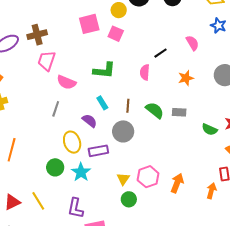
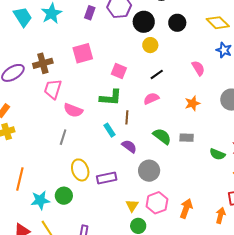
yellow circle: (119, 10) -> (150, 45), moved
pink square: (89, 24) -> (83, 53), moved
pink square: (116, 34) -> (119, 71), moved
black line: (160, 53) -> (157, 74), moved
pink semicircle: (145, 72) -> (151, 98), turned 63
brown line: (128, 106) -> (127, 117), moved
purple semicircle: (89, 121) -> (129, 146), moved
gray circle: (123, 131) -> (149, 171), moved
cyan star: (81, 172) -> (40, 200), moved, turned 30

